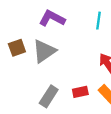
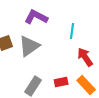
cyan line: (98, 21) -> (72, 31), moved

